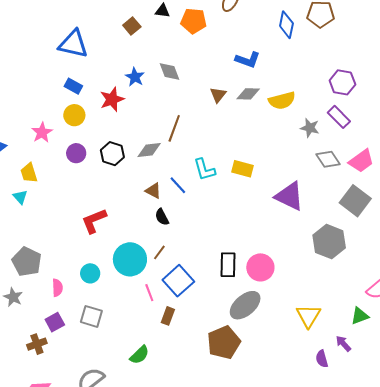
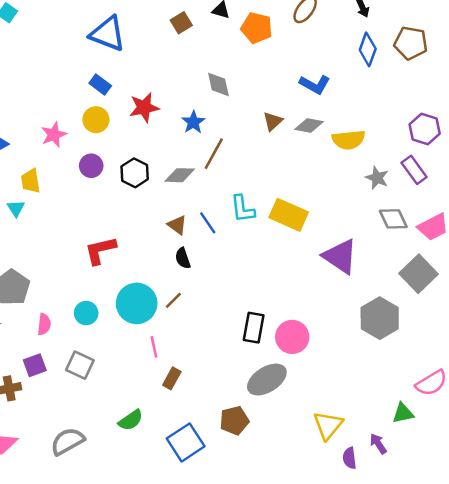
blue star: (135, 77) -> (193, 122), moved
yellow rectangle: (243, 169) -> (289, 215), size x1.4
blue square: (178, 281) -> (186, 442), moved
yellow triangle: (308, 316) -> (328, 425), moved
brown pentagon: (224, 342) -> (234, 421), size x0.7

